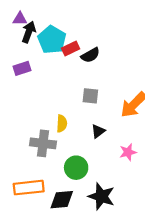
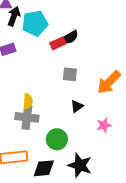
cyan pentagon: (52, 40) -> (35, 23), turned 30
red rectangle: (71, 49) -> (58, 43), moved
yellow semicircle: (62, 124) -> (28, 101), moved

